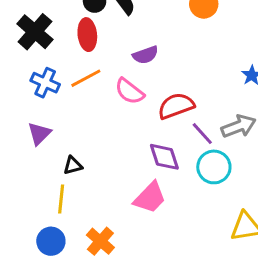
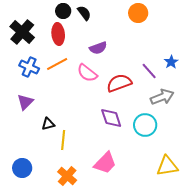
purple line: (202, 134) -> (149, 71), moved
pink trapezoid: (150, 198) -> (105, 163), moved
yellow line: (61, 199) -> (63, 140), moved
blue circle: (51, 241) -> (22, 168), moved

